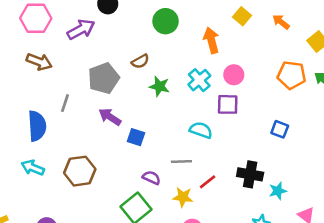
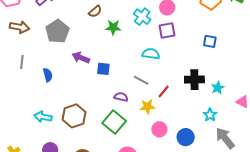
gray pentagon: (104, 78) -> (57, 31), moved
gray line: (65, 103) -> (22, 62), moved
blue semicircle: (37, 126) -> (48, 75), moved, size x0.6
gray line: (181, 161) -> (141, 80), turned 42
cyan arrow: (33, 168) -> (43, 117), moved
brown hexagon: (80, 171) -> (74, 116), moved

